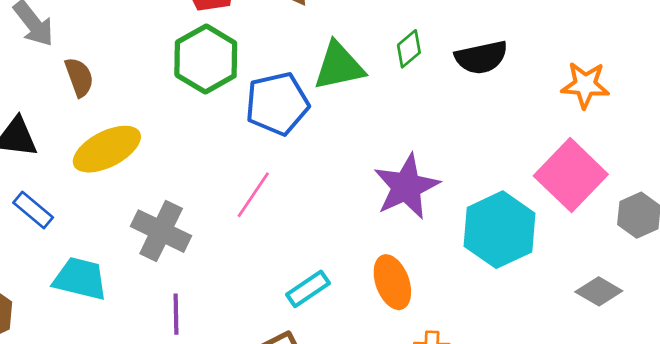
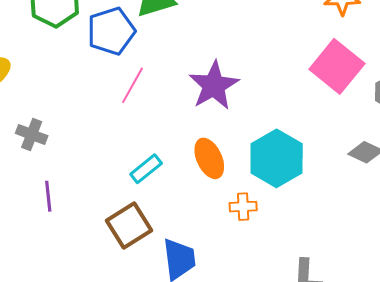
pink line: (253, 195) -> (132, 85), moved
cyan hexagon: (500, 230) -> (277, 158), moved
gray cross: (161, 231) -> (32, 135), size x0.7

